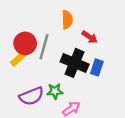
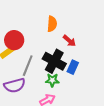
gray line: (44, 47) -> (28, 66), moved
green star: (55, 91) -> (52, 80), moved

